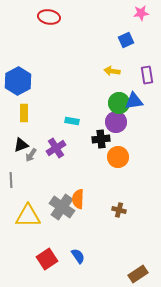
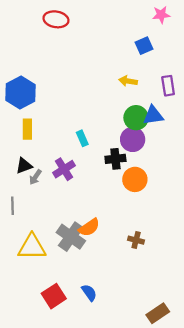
cyan rectangle: (72, 121) -> (82, 138), turned 56
orange semicircle: (78, 199) -> (89, 227), turned -126

